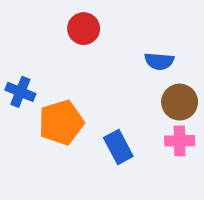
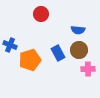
brown circle: (180, 102) -> (79, 50), moved
blue rectangle: (118, 147) -> (58, 53), moved

